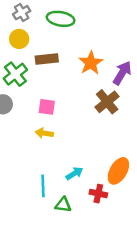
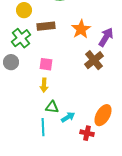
yellow arrow: (44, 133) -> (44, 85), turned -96
green triangle: (63, 205) -> (52, 107), moved

